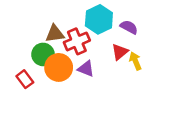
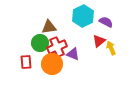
red cross: (77, 41) -> (57, 47), moved
orange circle: (59, 67) -> (52, 64), moved
red rectangle: (25, 79) -> (26, 62), turned 32

